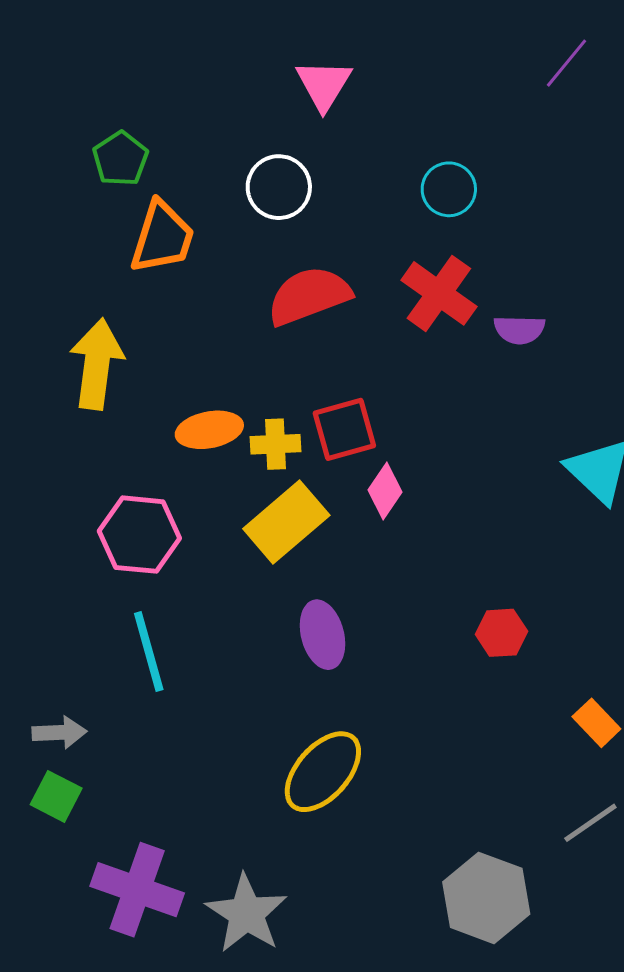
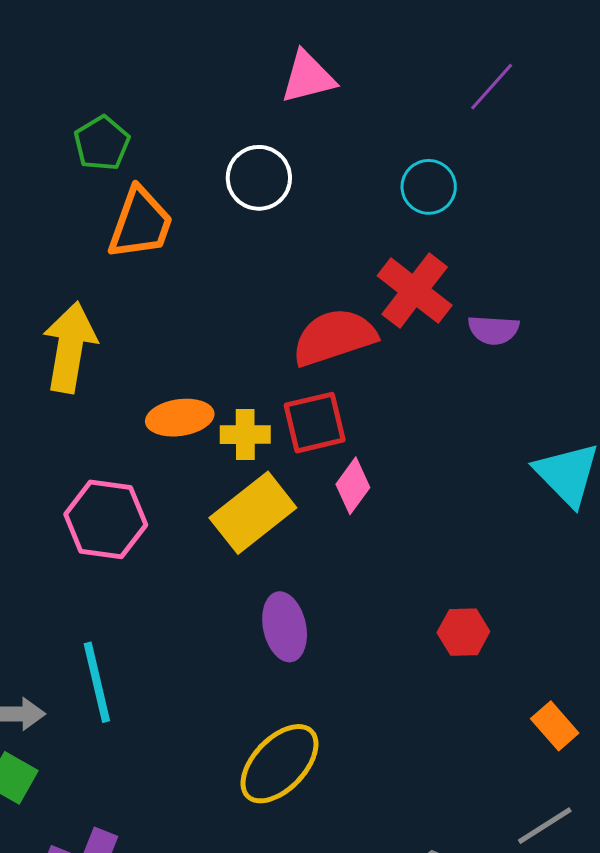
purple line: (567, 63) -> (492, 87), moved
pink triangle: (324, 85) -> (308, 77), turned 42
red semicircle: (309, 296) -> (334, 337), moved
cyan line: (149, 651) -> (97, 682), moved

